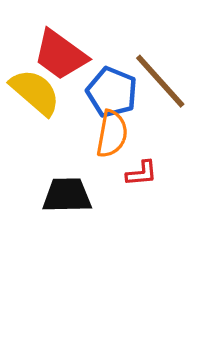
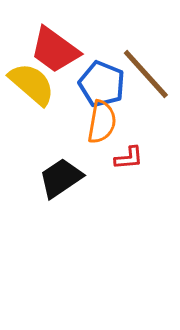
black trapezoid: (67, 195) -> (61, 178), turned -33

